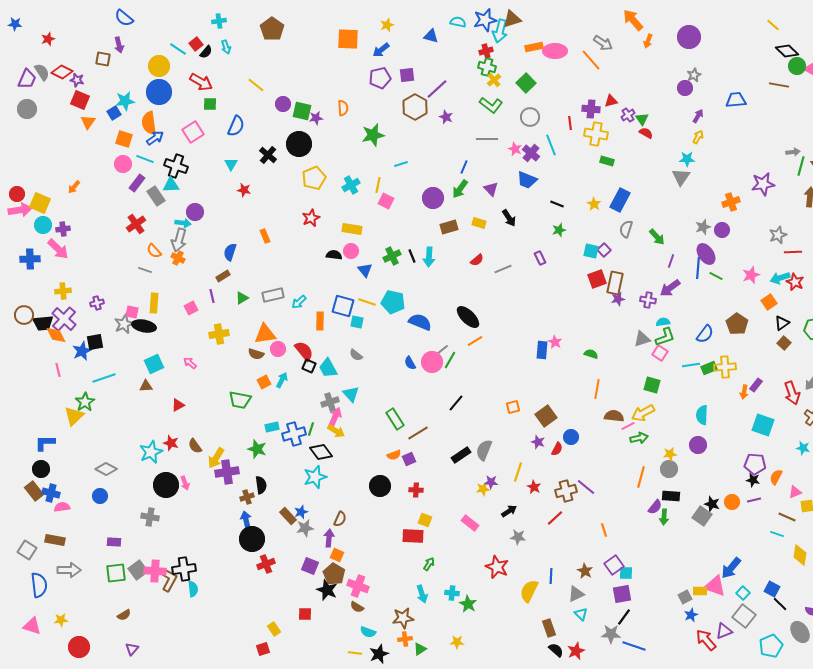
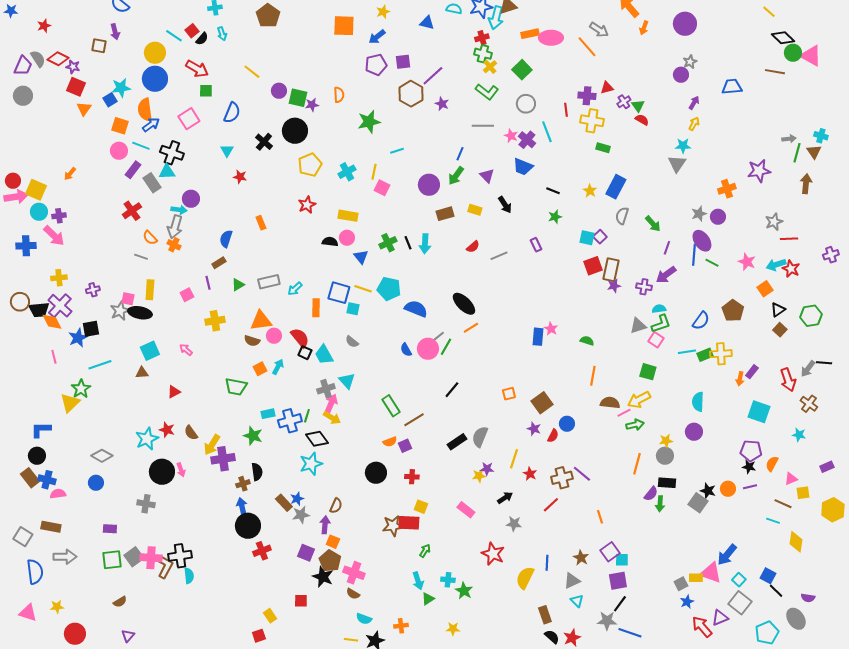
pink star: (751, 275) -> (747, 262), turned -30
brown star: (403, 618) -> (393, 526), moved
green triangle: (420, 649) -> (428, 599), moved

